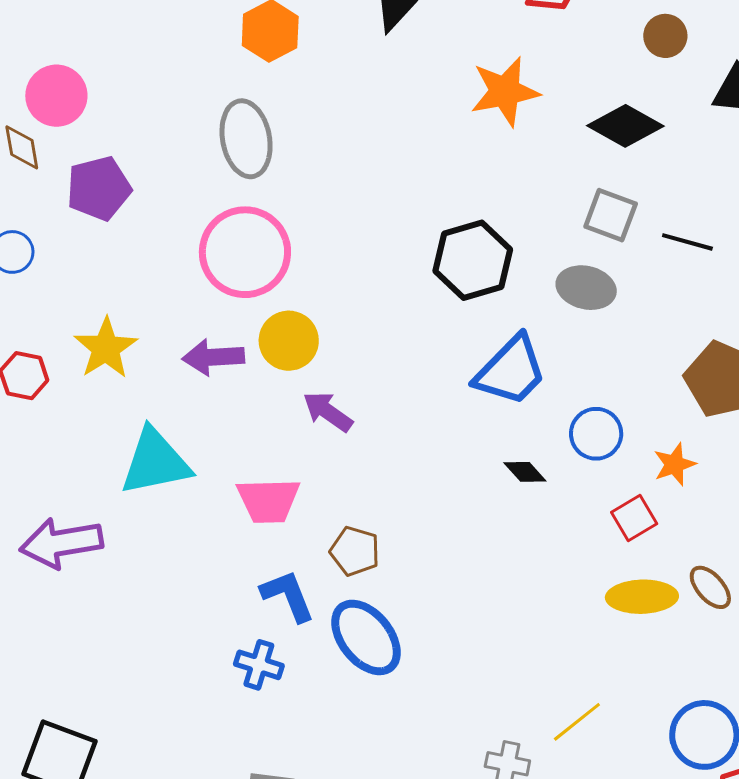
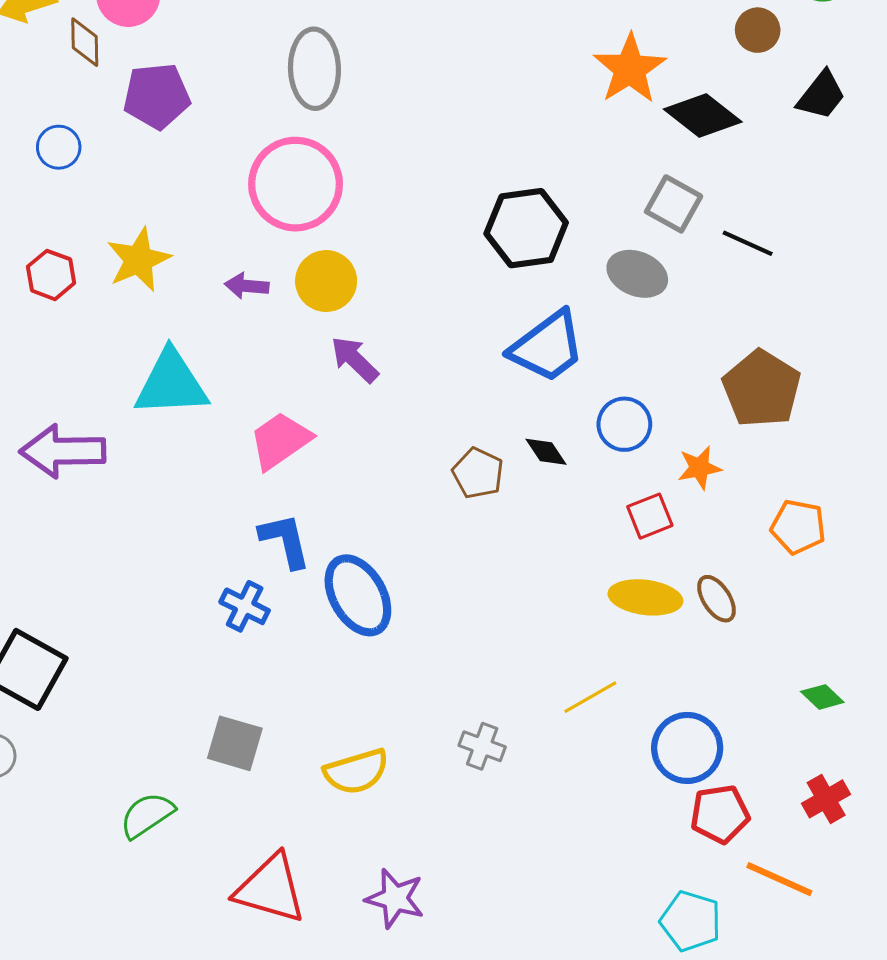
orange star: (505, 92) -> (630, 69), moved, turned -30
purple arrow: (213, 357) -> (247, 286), size x0.7
pink trapezoid: (268, 501) -> (280, 441), turned 138
brown pentagon: (355, 551) -> (478, 473), moved
yellow line: (577, 722) -> (590, 697), moved

